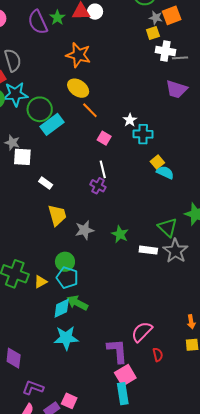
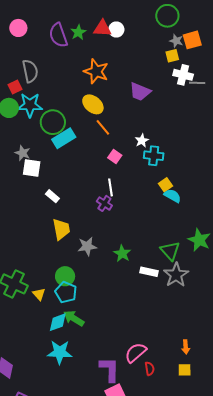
purple trapezoid: (177, 89) -> (140, 92), moved
yellow triangle: (41, 282) -> (39, 294), turned -48
red semicircle: (158, 355) -> (150, 369), moved

